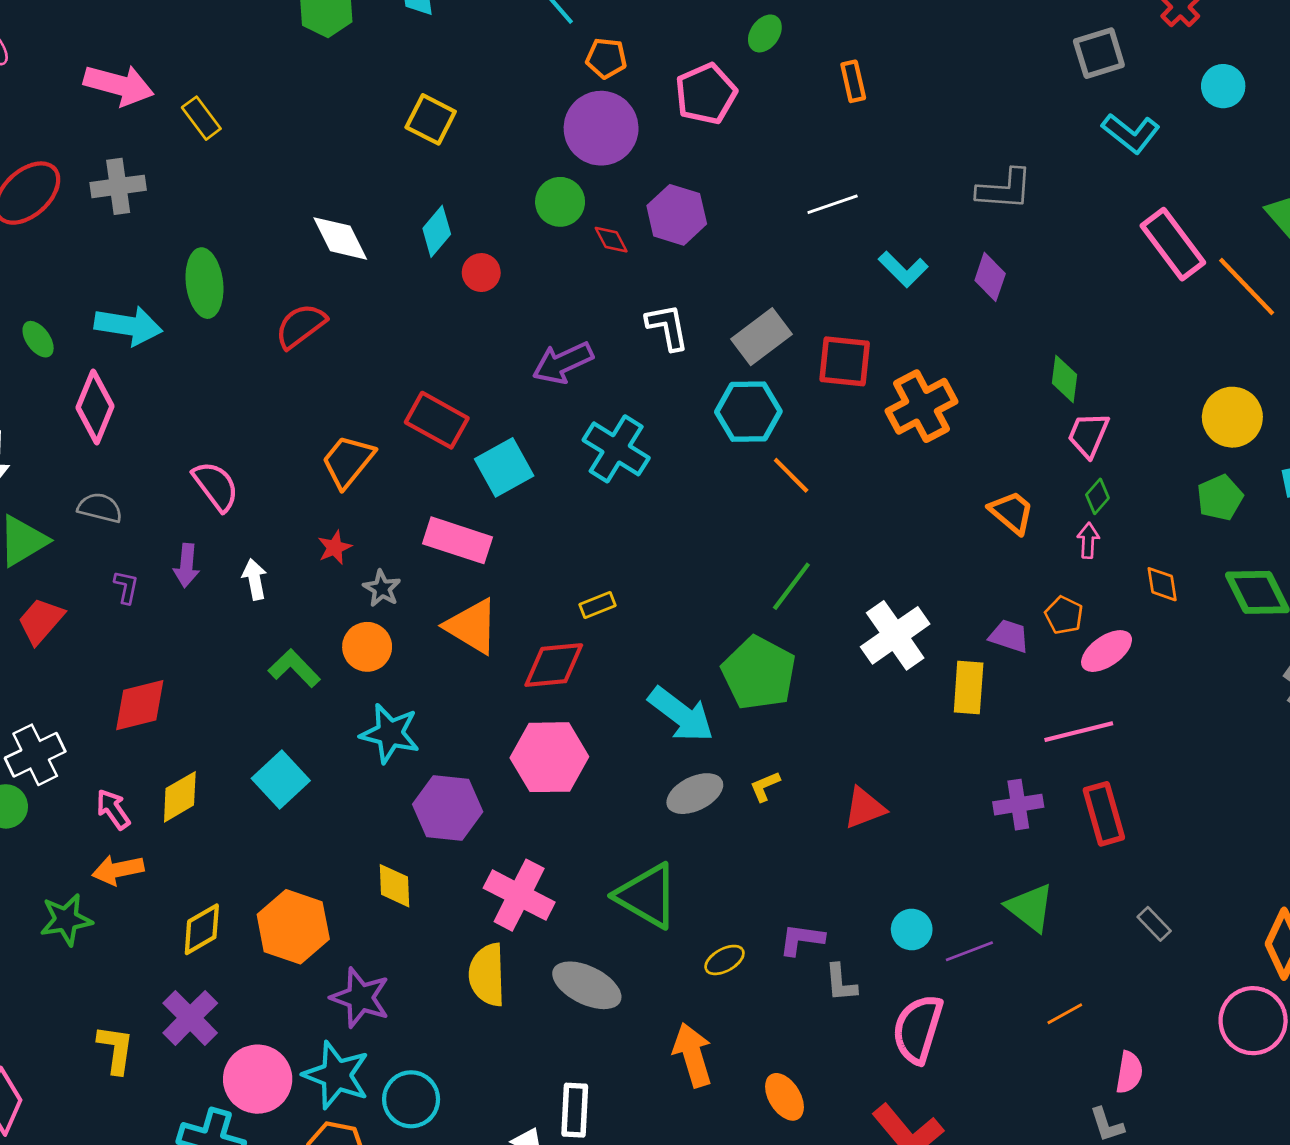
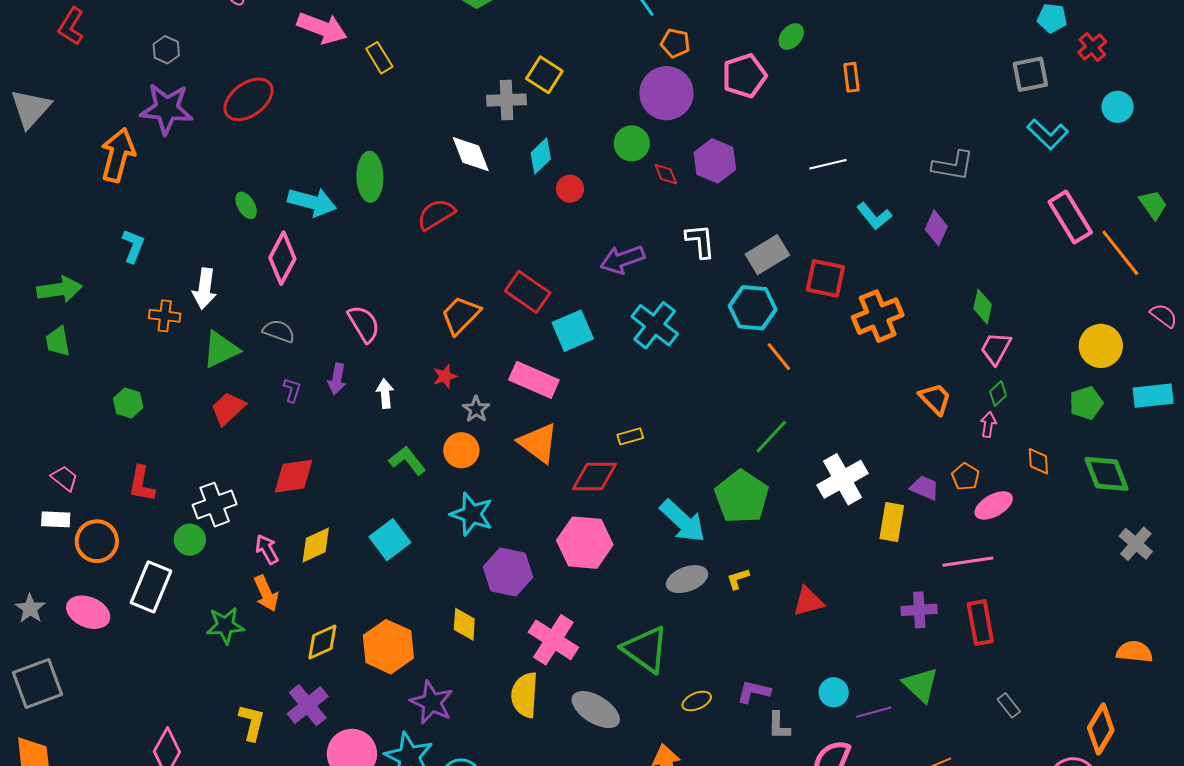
gray cross: (118, 186) -> (507, 100), moved
orange arrow: (118, 870) -> (266, 593), turned -108

